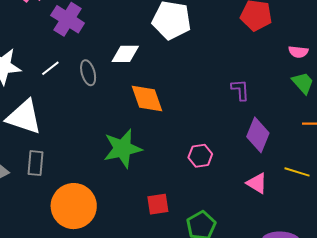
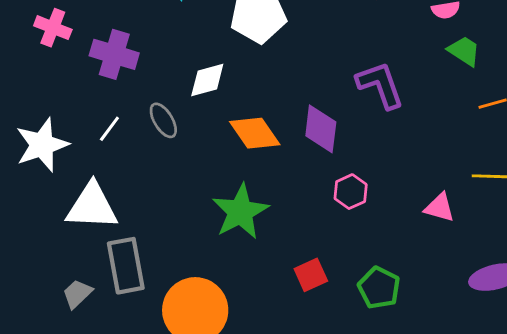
purple L-shape: (240, 90) -> (380, 85), size x1.6
purple diamond: (258, 135) -> (321, 129), moved
gray rectangle: (36, 163) -> (126, 266), size x1.5

